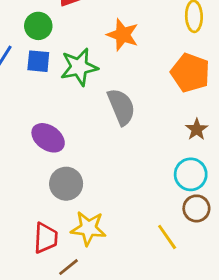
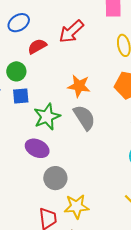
orange star: (123, 35) -> (79, 86), moved
green star: (79, 67) -> (47, 117), moved

